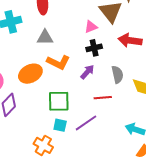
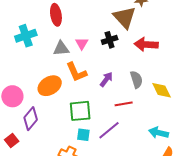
pink triangle: (91, 27) -> (82, 43), moved, turned -32
black cross: (94, 48) -> (110, 40), moved
orange L-shape: (58, 62) -> (76, 72), turned 45

